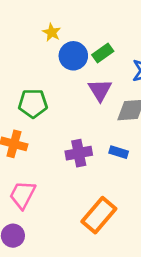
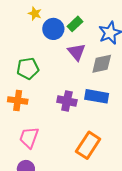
blue rectangle: (119, 152) -> (97, 96), size x1.6
purple cross: (79, 153) -> (67, 101), turned 30

